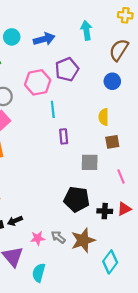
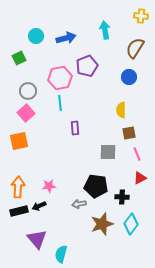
cyan line: (53, 109) -> (60, 103), moved
purple rectangle: (64, 136) -> (75, 128), moved
pink line: (121, 176) -> (137, 154), moved
red triangle: (124, 209) -> (140, 178), moved
gray arrow: (58, 237) -> (79, 204), moved, turned -48
pink star: (38, 238) -> (49, 186), moved
cyan diamond: (110, 262) -> (131, 224), moved

